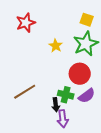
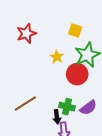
yellow square: (87, 20) -> (75, 30), moved
red circle: (80, 74) -> (77, 74), moved

